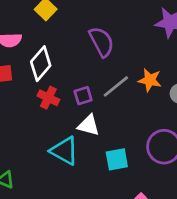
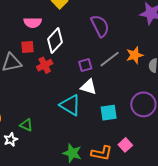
orange star: (150, 80) -> (135, 55), turned -30
red cross: (48, 98) -> (45, 65), moved, turned 35

